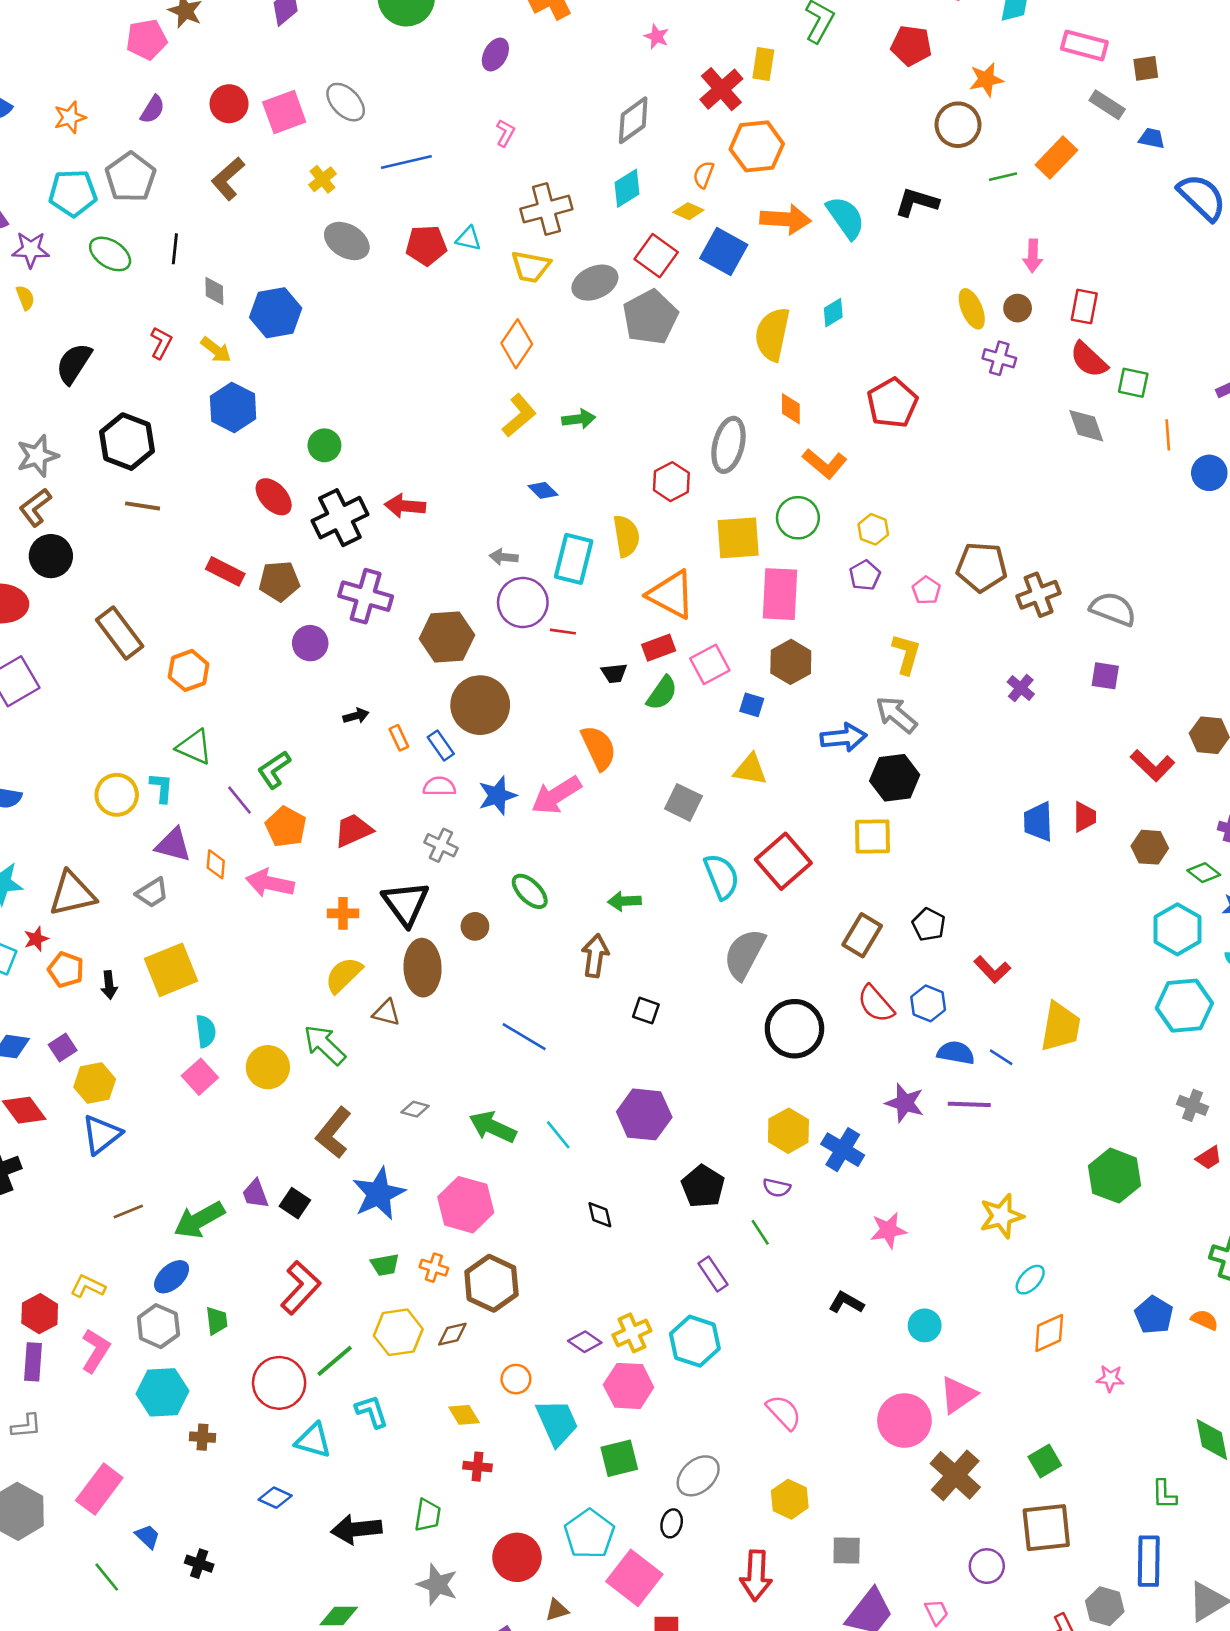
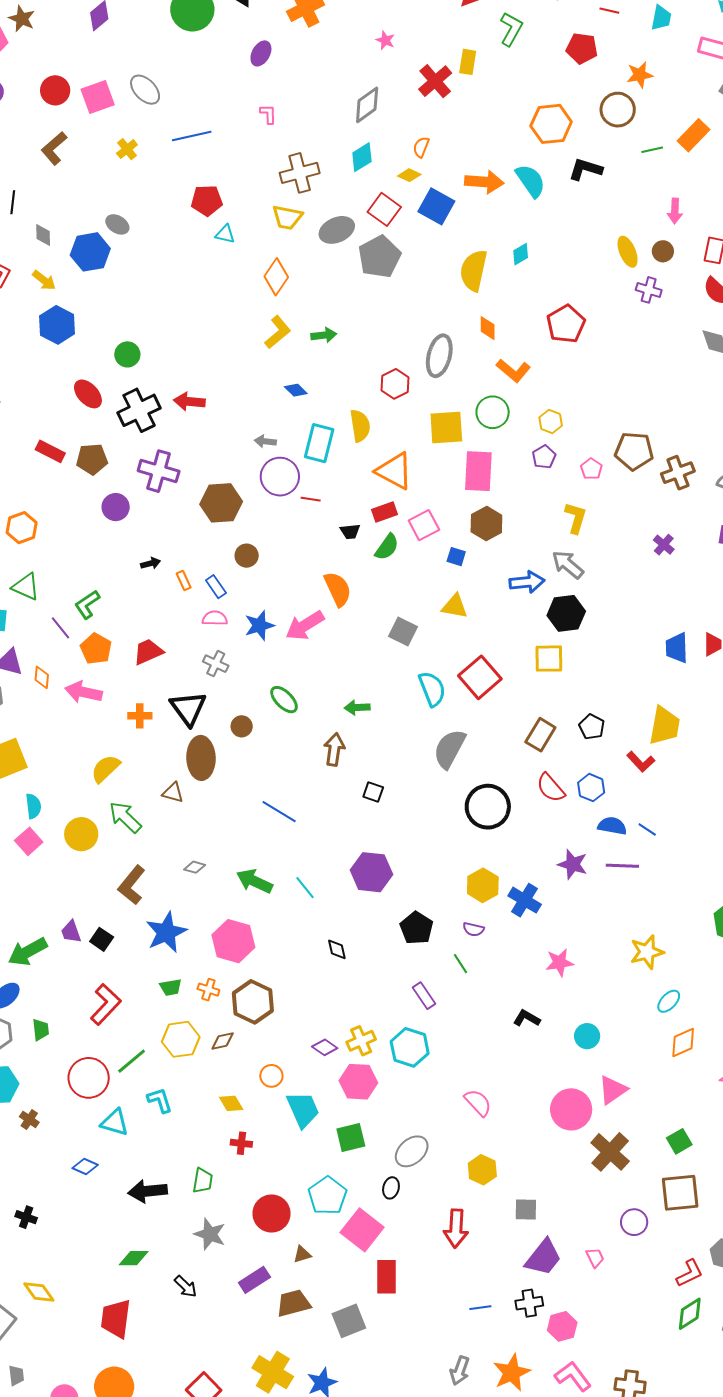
pink L-shape: (505, 133) -> (268, 114), turned -30
orange hexagon: (757, 146) -> (551, 124), moved
cyan triangle: (468, 239) -> (225, 234), moved
gray ellipse: (347, 241) -> (117, 224), moved, size x0.7
brown circle: (480, 705) -> (247, 556), size x0.5
yellow semicircle: (344, 975) -> (105, 769), moved
yellow trapezoid: (1061, 1027) -> (664, 726), moved
brown cross: (203, 1437) -> (29, 1119), turned 30

